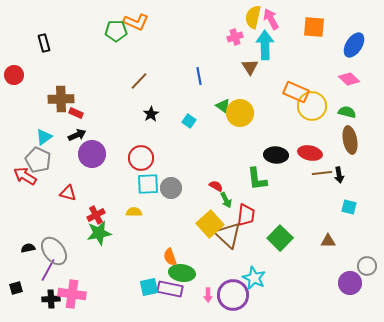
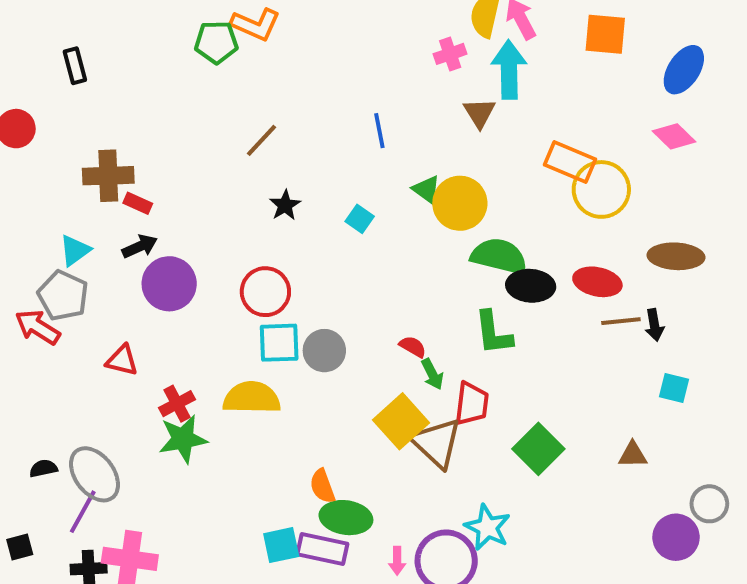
green semicircle: (347, 112) -> (499, 256), moved, size x1.6
brown ellipse: (350, 140) -> (676, 256), turned -76
yellow semicircle: (134, 212) -> (252, 398), size x1.8

